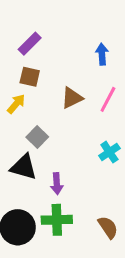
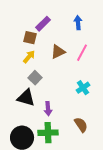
purple rectangle: (30, 44) -> (43, 24), moved
yellow arrow: (16, 104) -> (29, 57), moved
brown semicircle: (108, 227) -> (81, 125), moved

